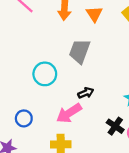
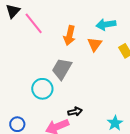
gray trapezoid: (80, 51) -> (62, 69), moved

